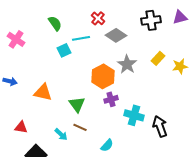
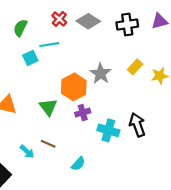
red cross: (98, 18) -> (59, 19), moved
green semicircle: (55, 23) -> (20, 28), turned -119
gray diamond: (116, 35) -> (88, 21), moved
green triangle: (77, 104) -> (48, 107), moved
black arrow: (160, 126) -> (137, 125), moved

